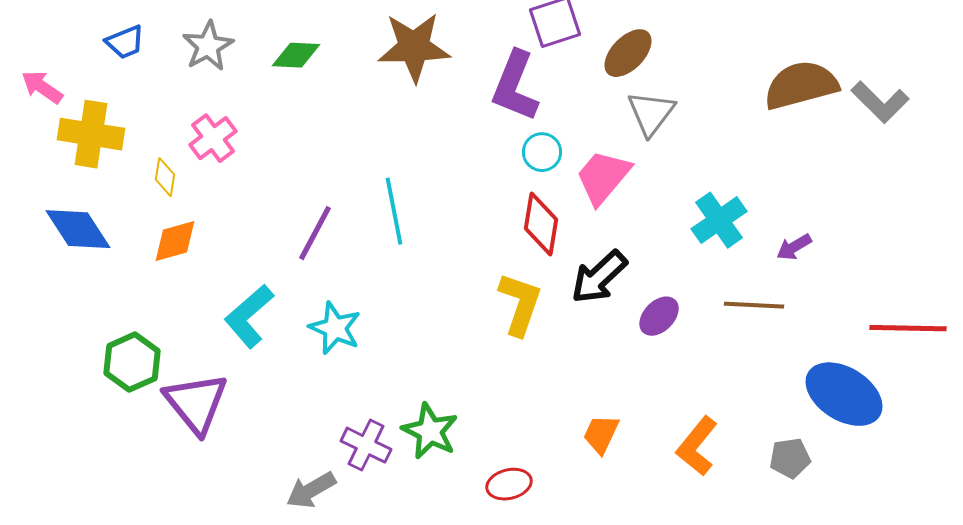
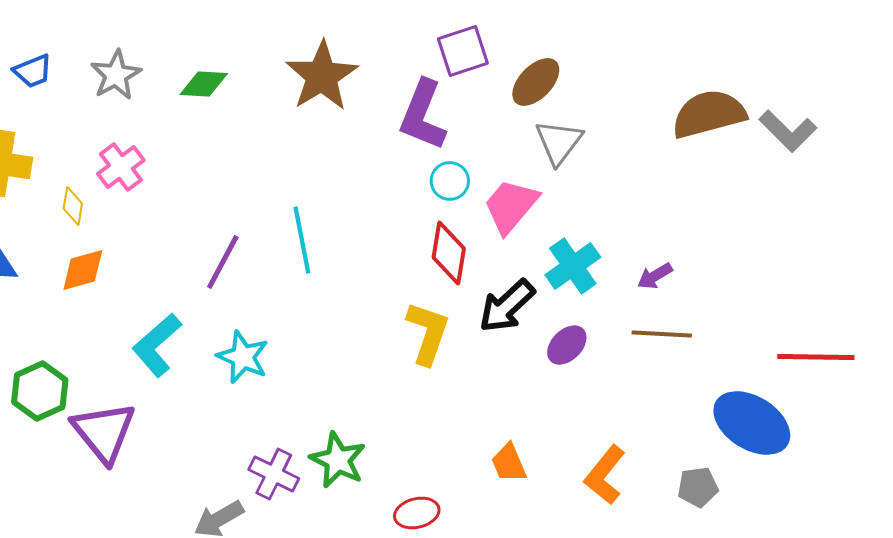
brown star: (414, 47) -> (322, 76), turned -30
cyan cross: (719, 220) -> (573, 266), moved
purple arrow: (794, 247) -> (655, 276), moved
orange trapezoid: (601, 434) -> (509, 463), turned -48

